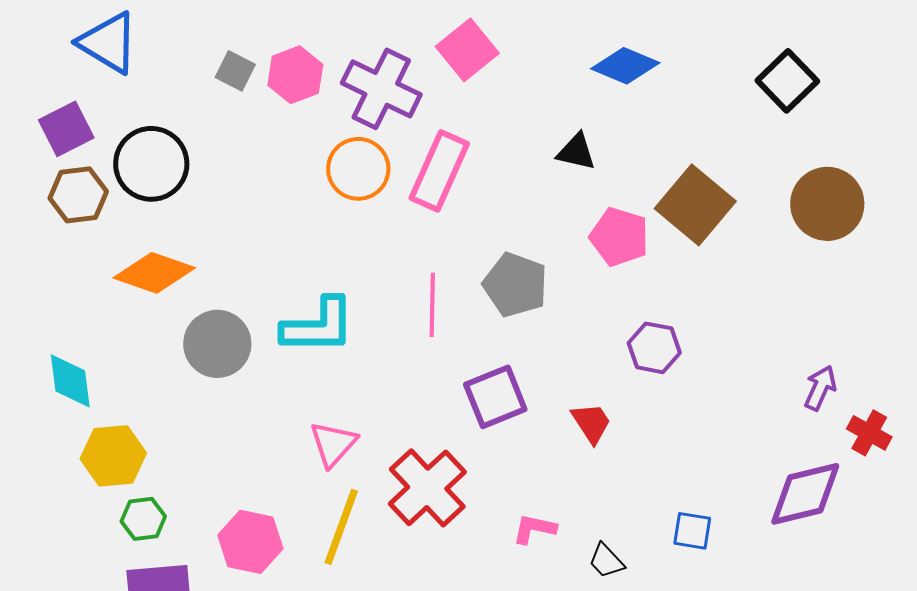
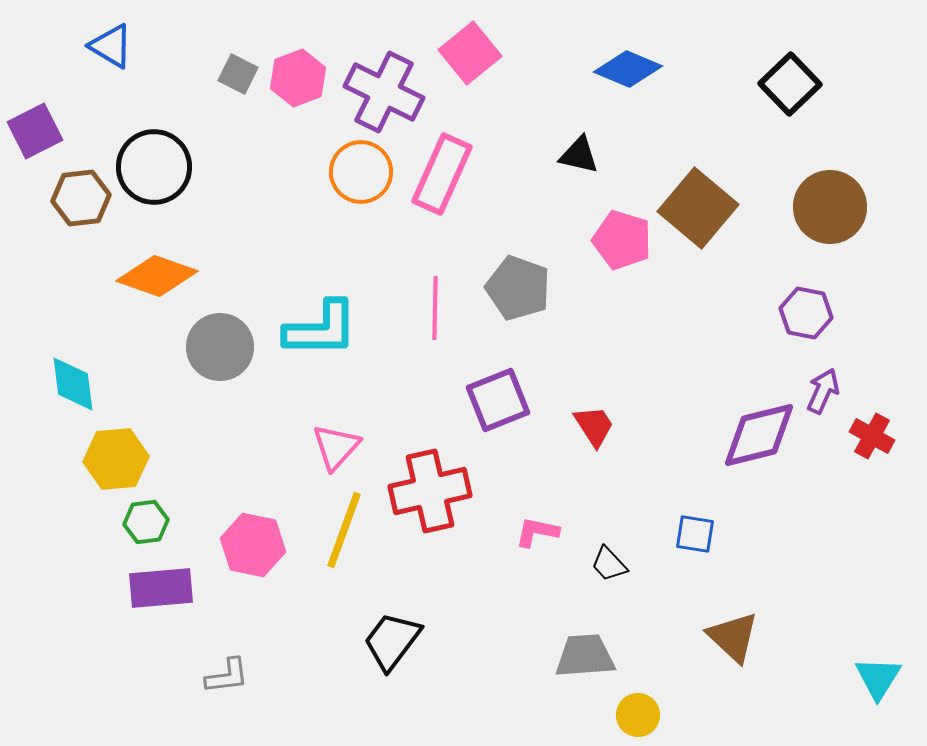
blue triangle: (108, 43) -> (111, 46), size x0.7
purple square: (66, 129) -> (35, 131), moved
purple hexagon: (654, 348) -> (806, 313), moved
red cross: (427, 488) -> (430, 491), turned 30
purple diamond: (805, 494) -> (759, 435), moved

